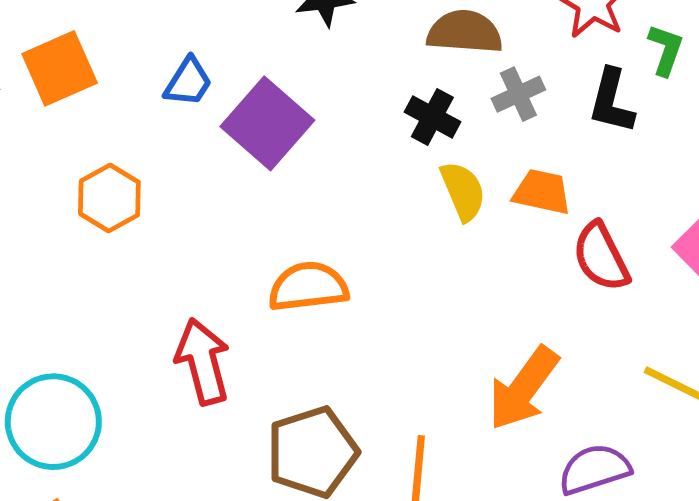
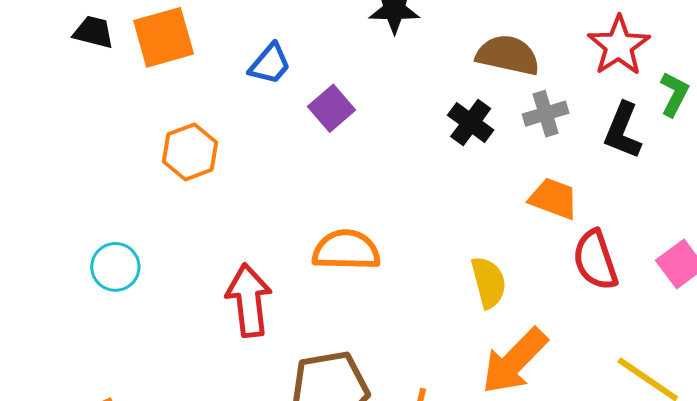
purple square: (267, 123) -> (331, 108), size x0.6
yellow semicircle: (463, 191) -> (489, 282), moved
cyan circle: (53, 422) -> (115, 267), moved, size x0.6

